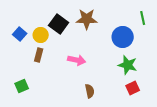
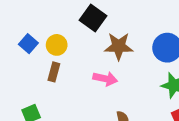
brown star: (87, 19) -> (119, 46), moved
black square: (59, 24) -> (93, 18), moved

